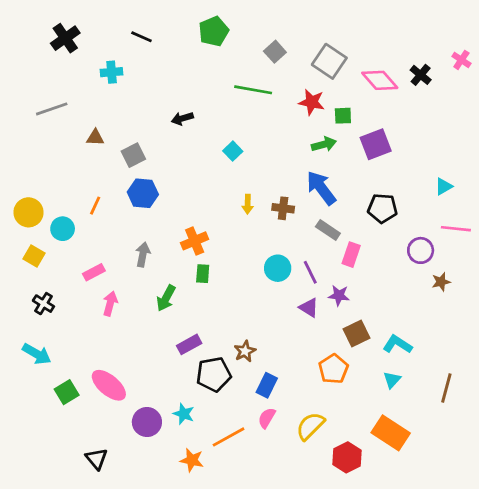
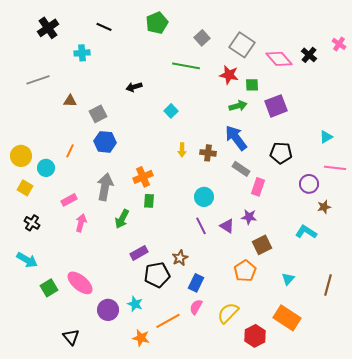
gray arrow: (143, 255) -> (105, 187), size x1.5
purple line: (310, 272) -> (201, 226), moved
cyan L-shape: (397, 344) -> (306, 232), moved

